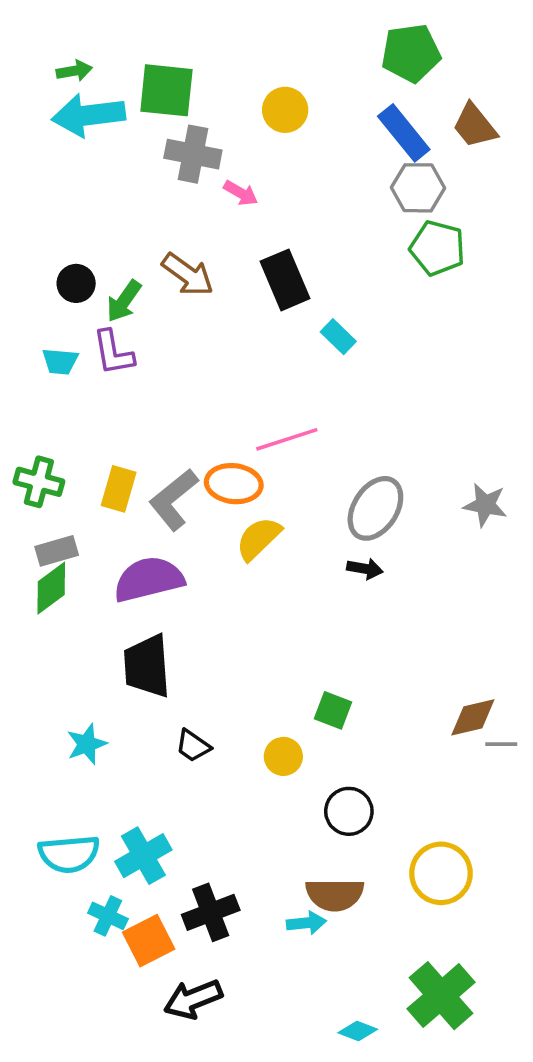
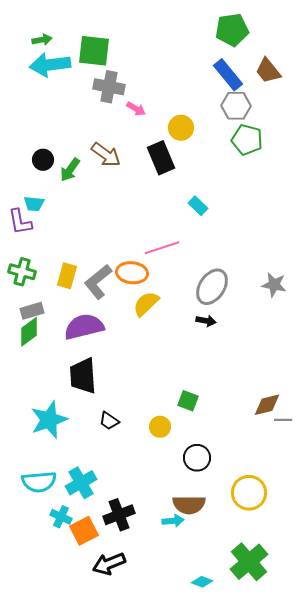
yellow circle: (285, 110) -> (181, 128), moved
cyan rectangle: (338, 337) -> (198, 206), moved
purple L-shape: (113, 353) -> (20, 222), moved
cyan star: (87, 744) -> (49, 420), size x1.6

